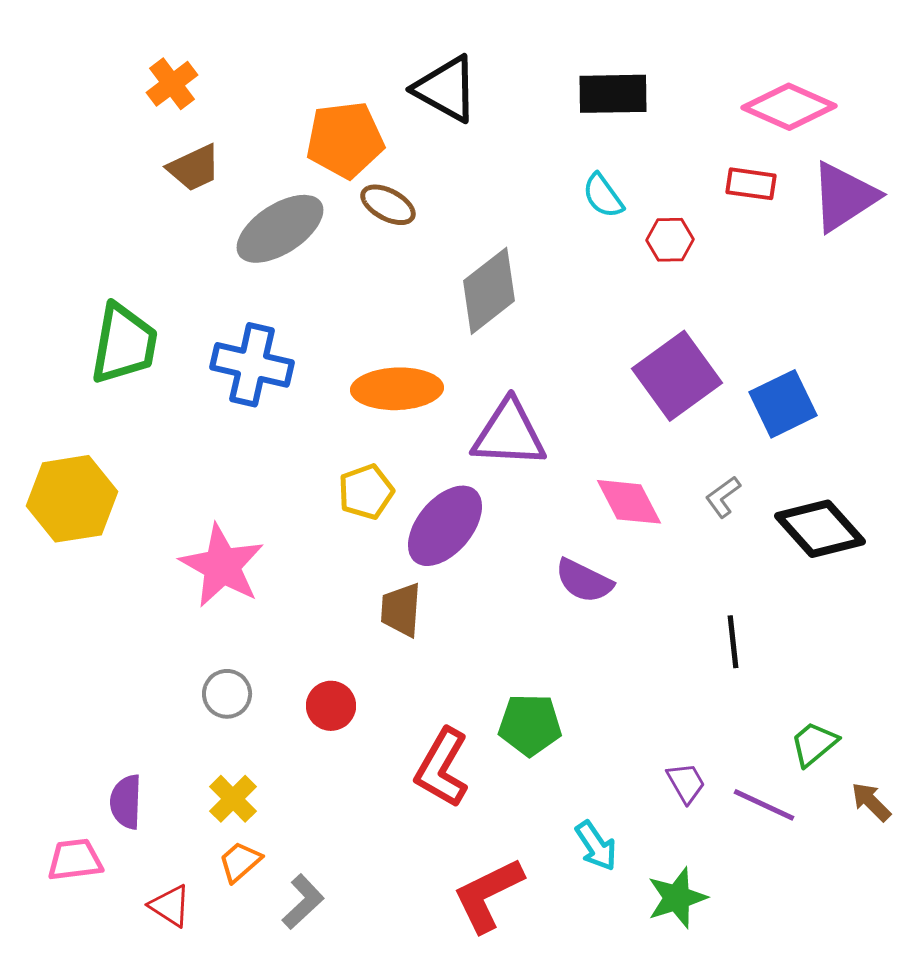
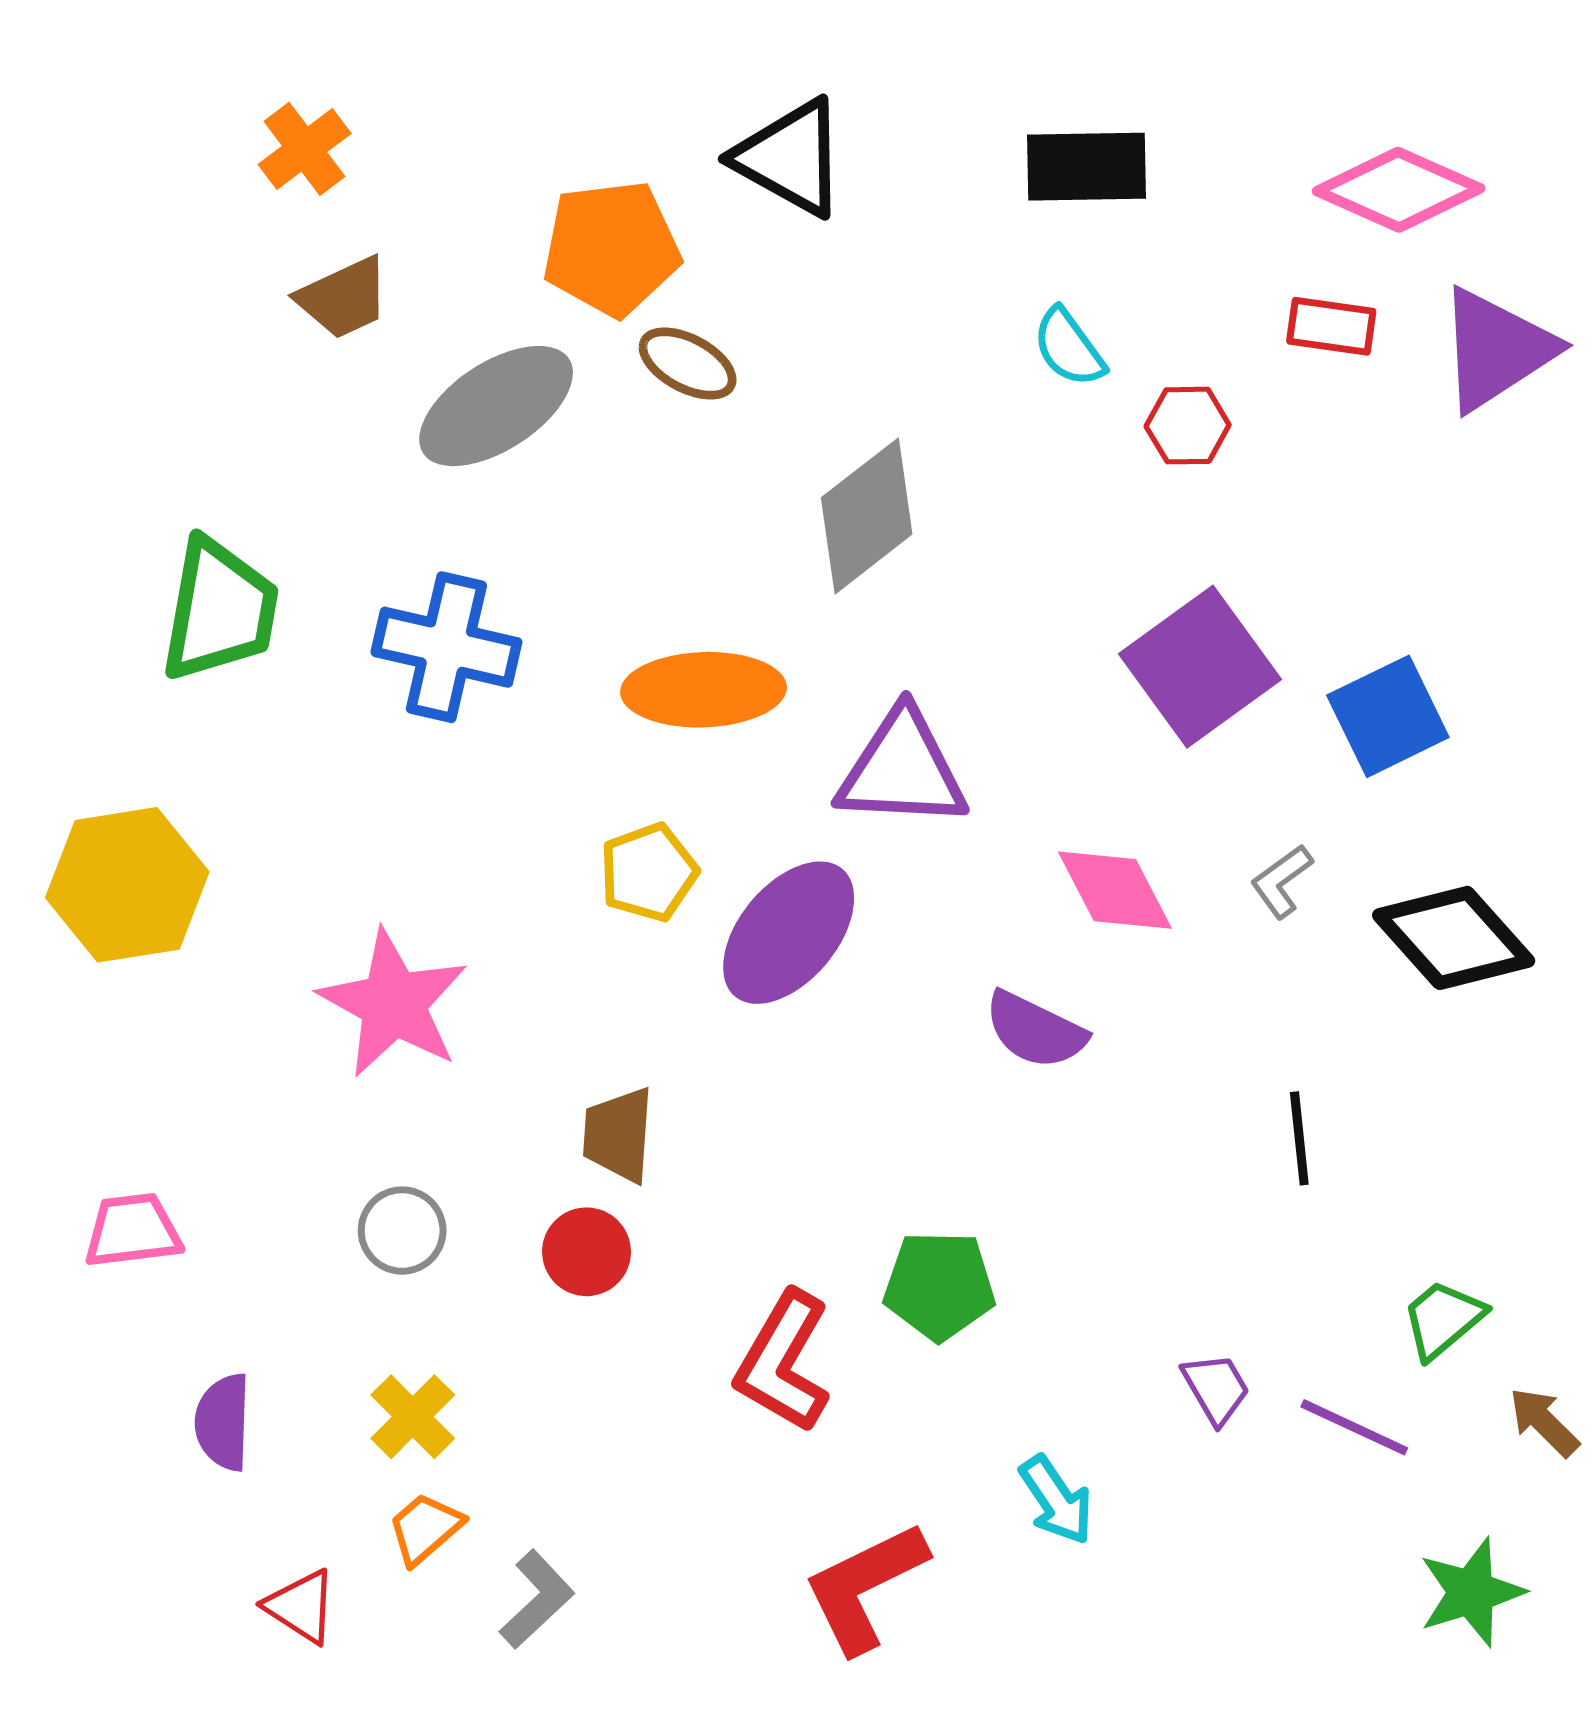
brown trapezoid: (401, 610) -> (618, 1135), moved
pink trapezoid: (75, 860) -> (133, 1231), moved
green star: (677, 898) -> (1471, 1592), moved

